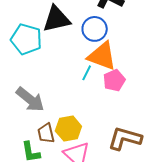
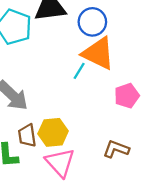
pink pentagon: (114, 80) -> (127, 96), moved
brown L-shape: (125, 138) -> (116, 149), size x0.7

